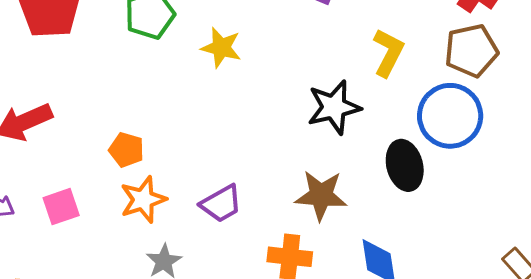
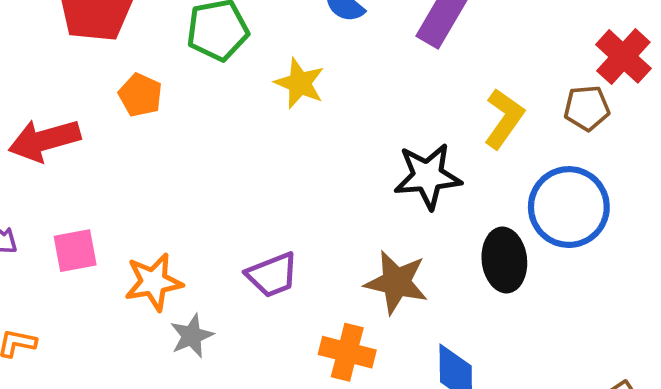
brown pentagon: (471, 51) -> (587, 108), moved, size x0.7
orange pentagon: (126, 150) -> (140, 95), moved
orange star: (143, 200) -> (154, 282), moved

